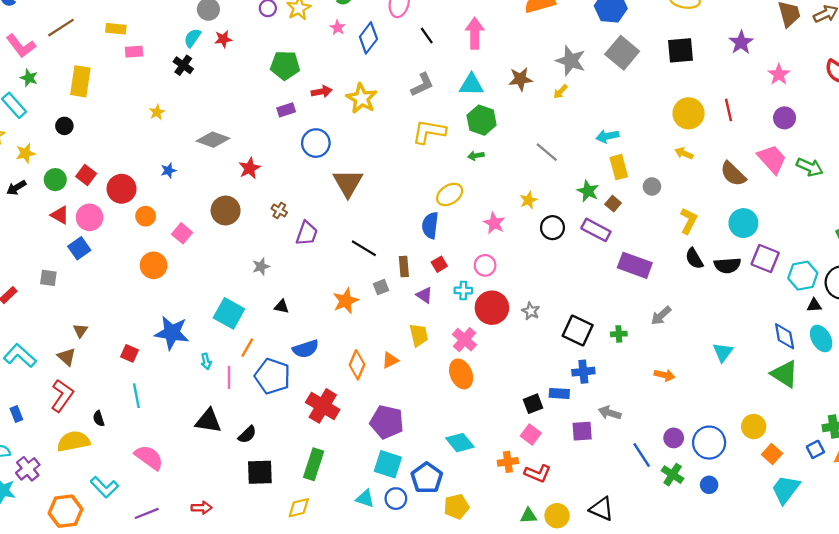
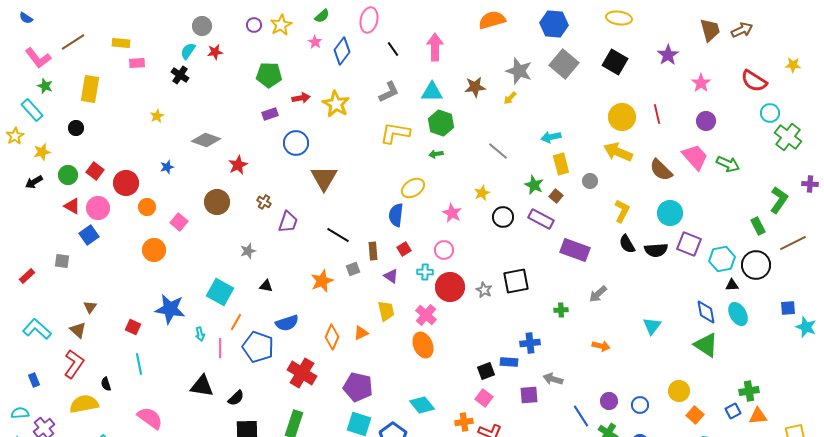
black square: (681, 50) -> (615, 62), turned 35
yellow arrow: (684, 153) -> (618, 152), size x1.8
black square: (578, 331) -> (516, 281), moved, turned -36
blue circle: (709, 443) -> (640, 405), size x0.6

